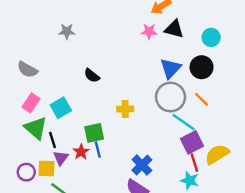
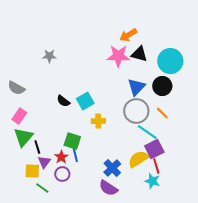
pink star: (149, 31) -> (118, 56), size x1.6
cyan circle: (211, 37) -> (170, 61), size x1.6
black semicircle: (92, 76) -> (63, 101), moved
cyan square: (61, 108) -> (85, 101), moved
green triangle: (36, 128) -> (23, 137), turned 30
green square: (94, 133) -> (72, 141), turned 30
yellow semicircle: (217, 154) -> (138, 159), moved
purple circle: (26, 172) -> (62, 174), moved

